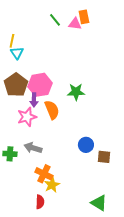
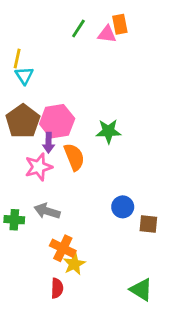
green line: (55, 20) -> (78, 29), turned 72

